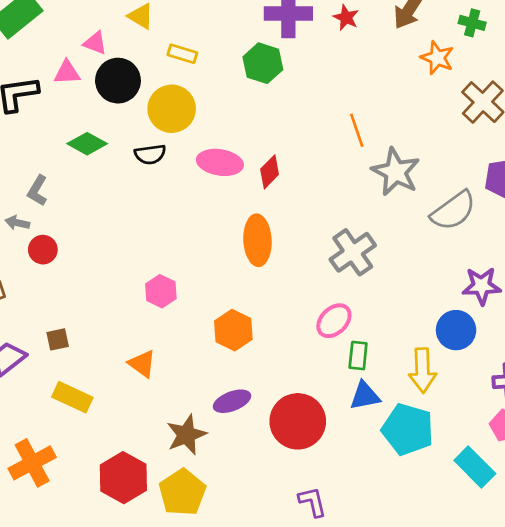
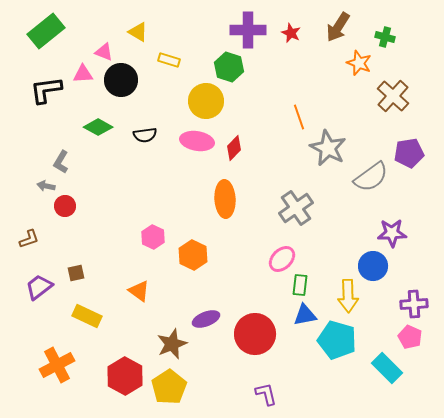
yellow circle: (172, 109) -> (206, 101), moved
orange hexagon: (233, 330) -> (193, 255), moved

